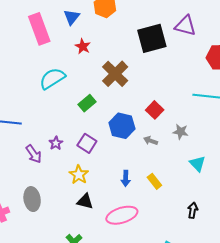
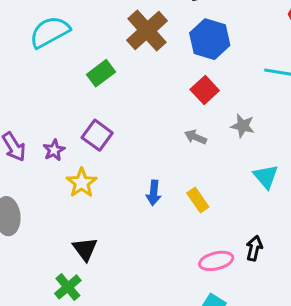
blue hexagon: (122, 126) -> (210, 39), moved
purple star: (56, 143) -> (54, 150), moved
black triangle: (85, 201) -> (85, 249), moved, turned 36
pink ellipse: (122, 215) -> (216, 261), moved, size x0.7

